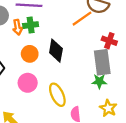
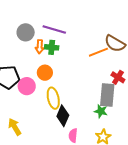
black diamond: (56, 51) -> (63, 116), moved
pink circle: (28, 83) -> (27, 86), moved
yellow ellipse: (57, 95) -> (53, 98), moved

